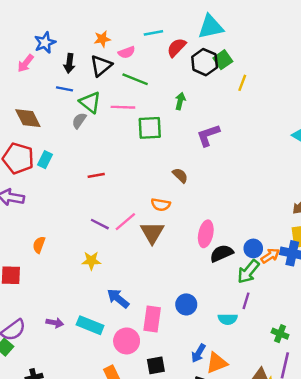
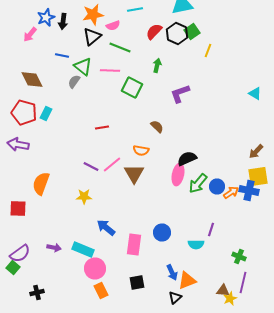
orange star: (102, 39) -> (93, 14), size x1.5
red semicircle: (177, 47) -> (154, 32), moved
black arrow: (69, 63) -> (63, 22), moved
green square: (150, 128) -> (132, 88), turned 30
red line: (96, 175) -> (102, 128), moved
orange semicircle: (39, 245) -> (41, 184), size x1.6
black semicircle: (222, 253) -> (187, 158), moved
green arrow: (248, 272) -> (198, 184), moved
pink circle: (127, 341) -> (95, 268), moved
blue arrow: (198, 353) -> (172, 272), turned -56

